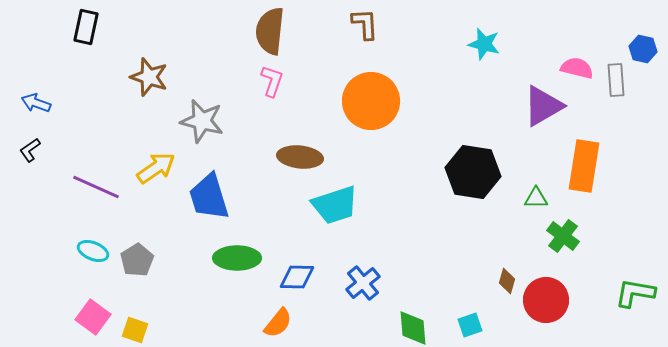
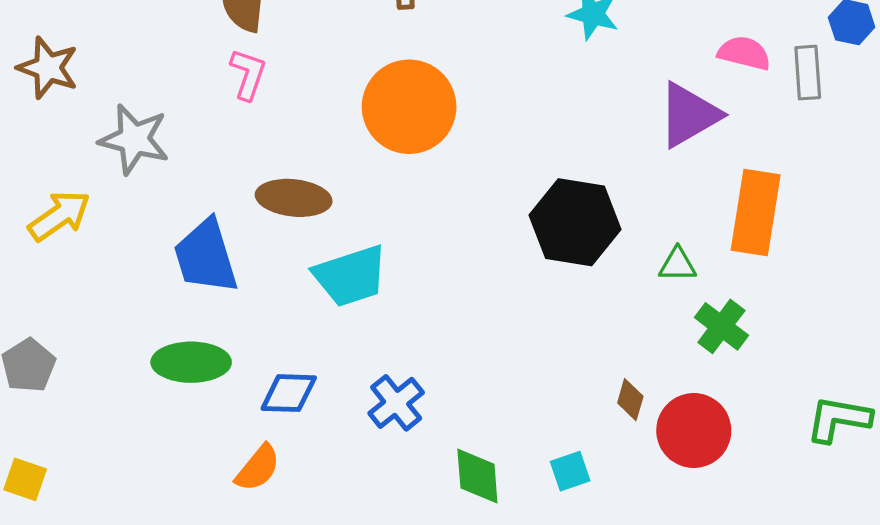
blue trapezoid: (209, 197) -> (206, 256), moved

